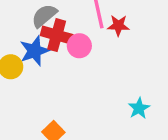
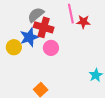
pink circle: (79, 46) -> (51, 48), moved

